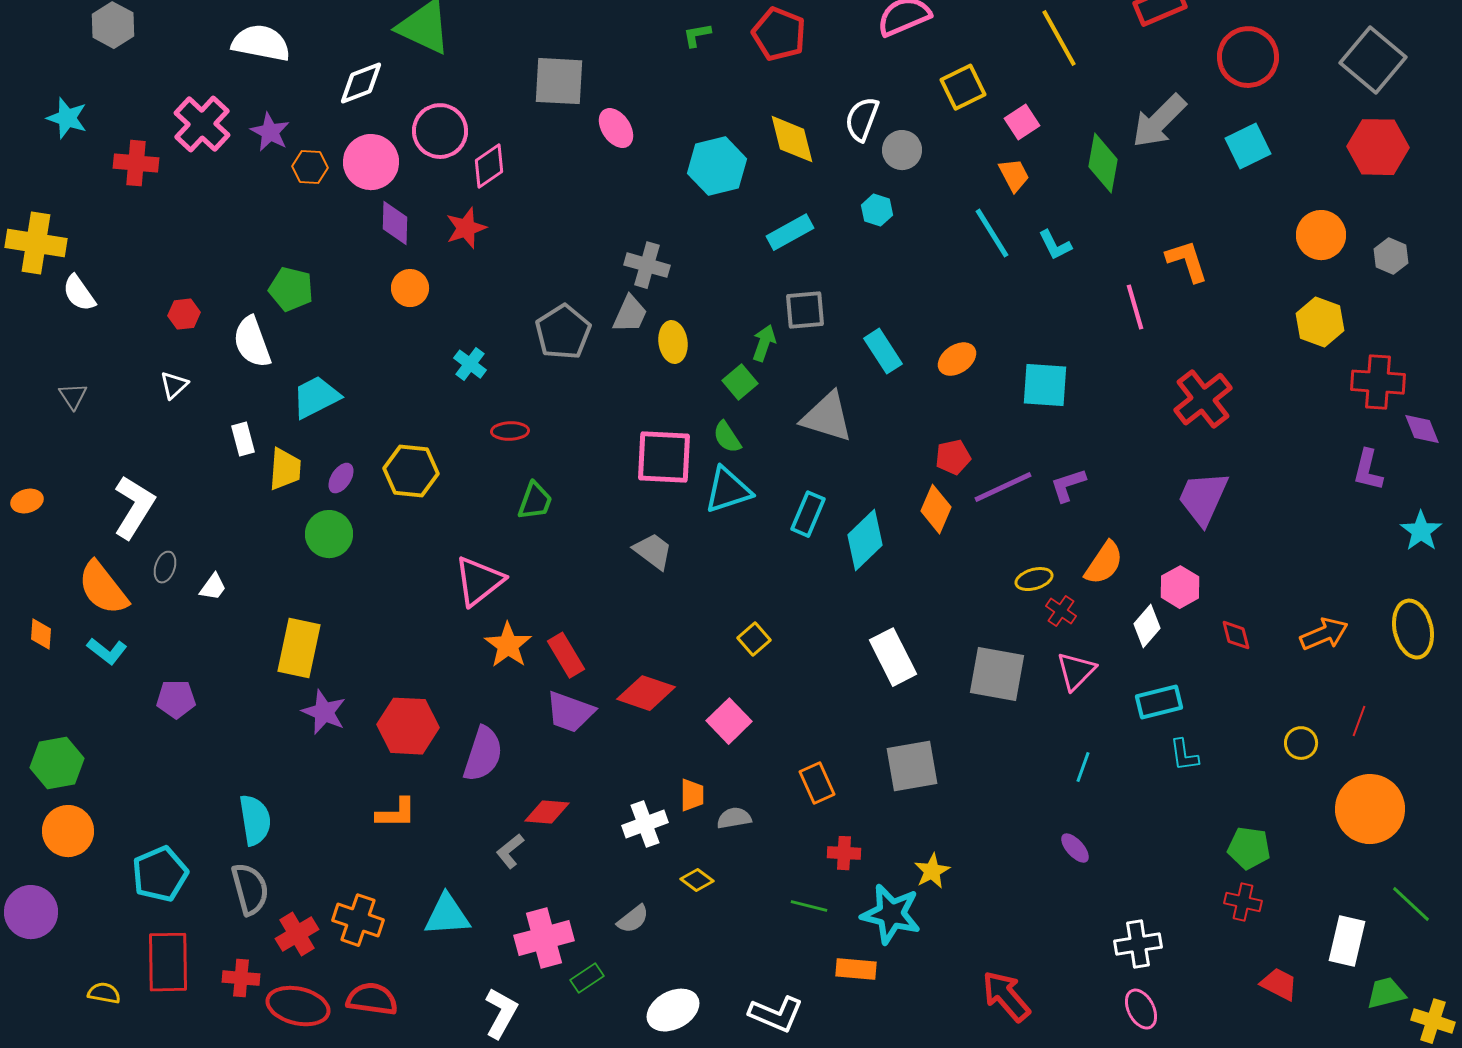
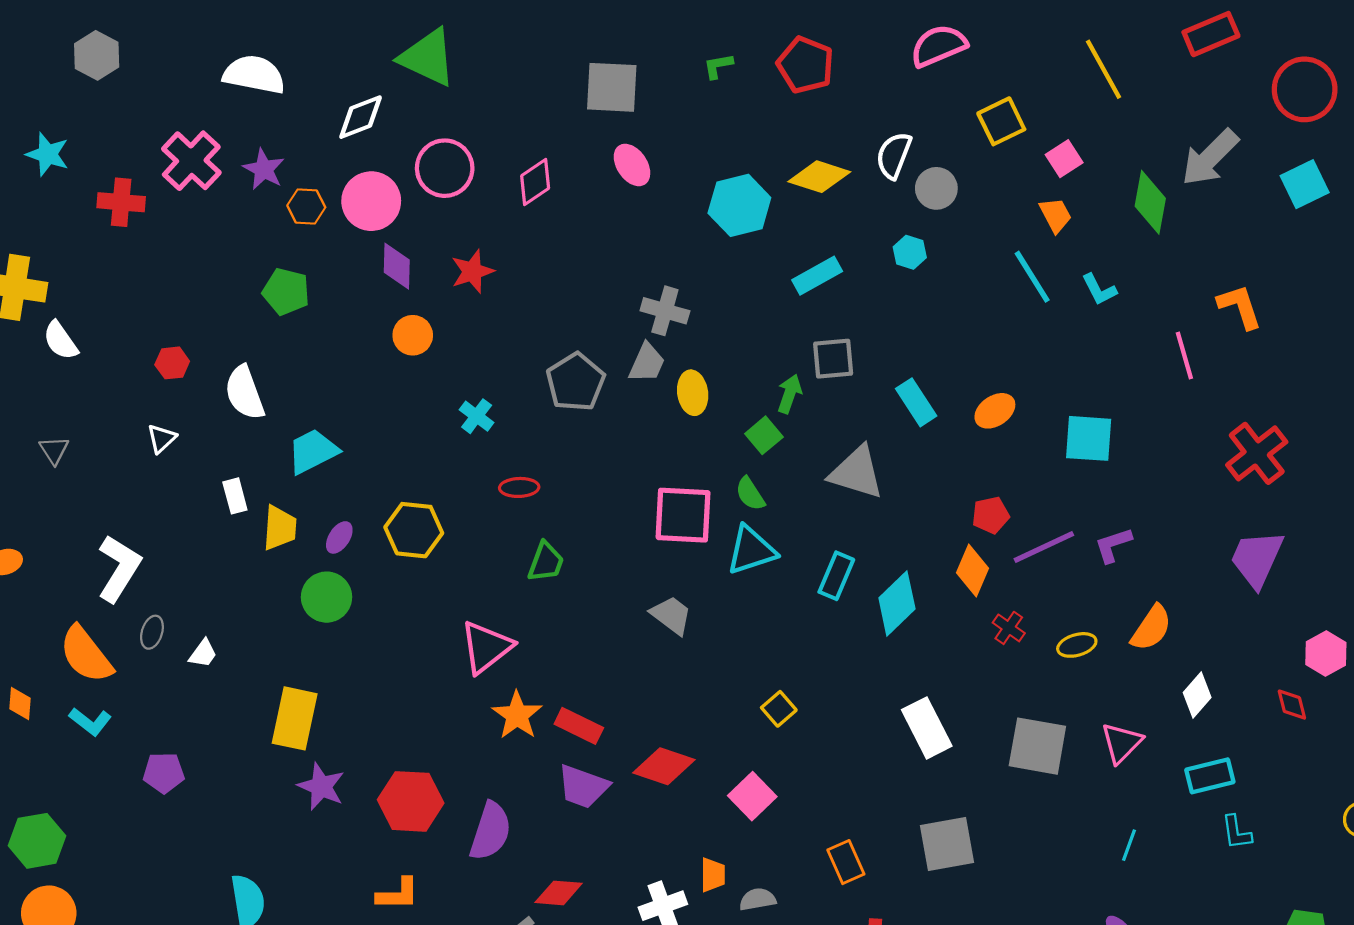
gray square: (559, 81) -> (612, 87), moved
yellow diamond: (792, 139) -> (819, 177), turned -58
pink diamond: (489, 166) -> (535, 182), moved
green pentagon: (291, 289) -> (286, 292), moved
pink hexagon: (1180, 587) -> (1326, 653), moved
red cross: (1061, 611) -> (1009, 628), moved
red rectangle: (566, 655) -> (579, 726), turned -33

